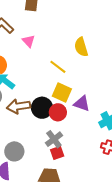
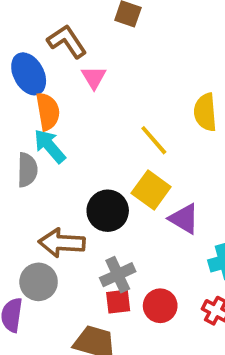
pink triangle: (29, 41) -> (94, 77), moved
brown arrow: (18, 106) -> (62, 243), moved
red circle: (58, 112) -> (160, 306), moved

